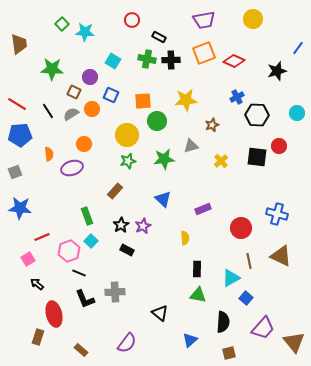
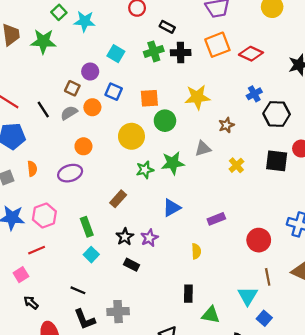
green cross: (147, 59) -> (154, 51), turned -30
green star: (52, 69) -> (43, 41), moved
orange semicircle: (49, 154) -> (32, 169), moved
green star: (128, 161) -> (145, 170), moved
blue triangle: (163, 199) -> (172, 208), turned 48
pink hexagon: (69, 251) -> (44, 216), moved
black rectangle: (197, 269) -> (188, 294), moved
cyan triangle: (231, 278) -> (248, 296), turned -30

